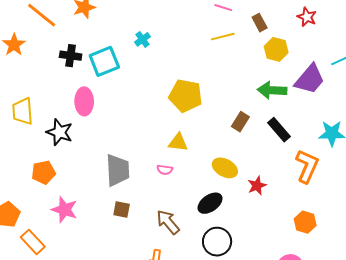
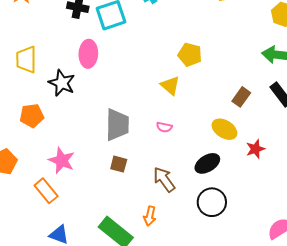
yellow pentagon: (186, 96) -> (190, 55), size x0.7
brown rectangle: (240, 122) -> (241, 97), moved
yellow triangle: (178, 142) -> (170, 86), moved, turned 30
orange pentagon: (43, 172) -> (32, 116), moved
orange rectangle: (33, 242) -> (46, 191), moved

